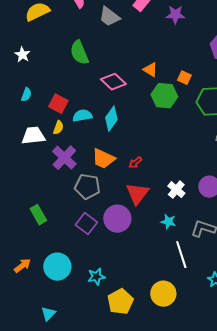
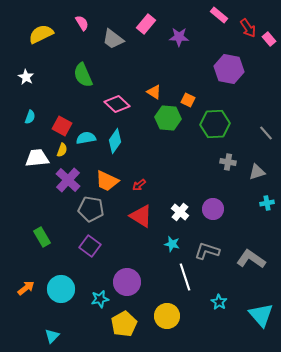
red triangle: (137, 194) -> (141, 216), turned -35
purple circle: (117, 219) -> (127, 282), moved

